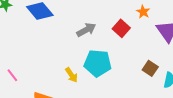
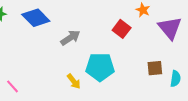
gray arrow: (86, 30) -> (70, 38), moved
brown square: (150, 68) -> (155, 68), turned -35

